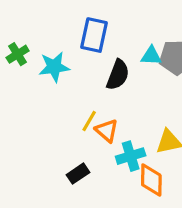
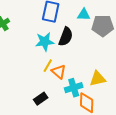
cyan triangle: (151, 56) -> (84, 15), moved
cyan star: (54, 67) -> (45, 42), moved

